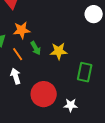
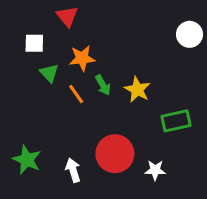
yellow star: (59, 51) -> (137, 90), turned 30
green rectangle: (85, 72) -> (176, 121), turned 66
white arrow: (16, 76) -> (73, 170), moved

